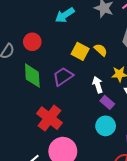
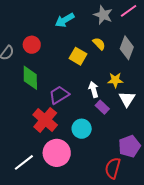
yellow semicircle: (101, 50) -> (99, 44), moved
purple trapezoid: (63, 76) -> (59, 95), moved
cyan circle: (106, 126) -> (82, 129), moved

